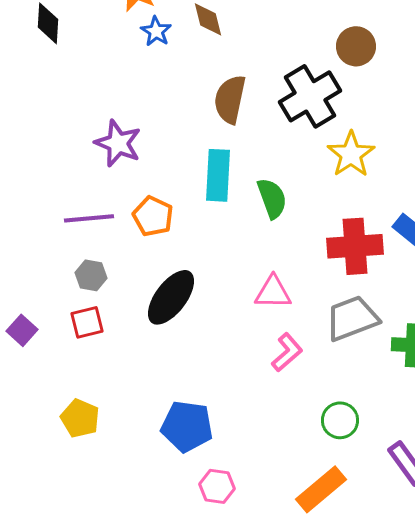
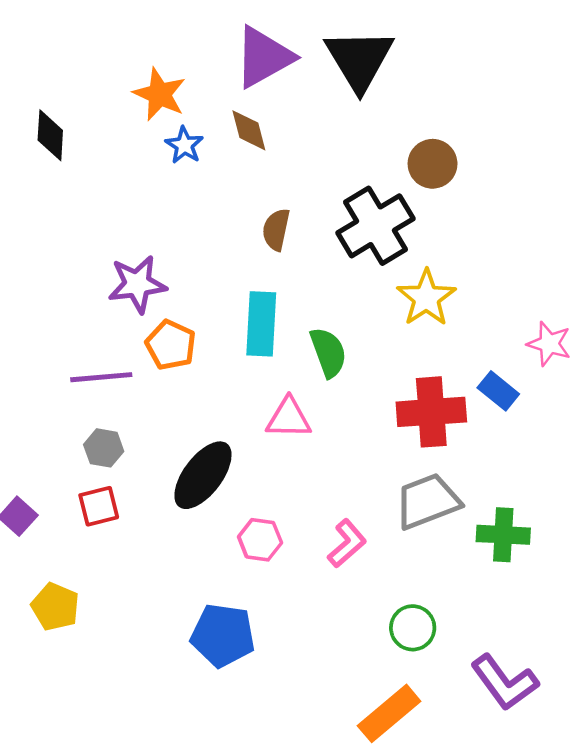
brown semicircle: (230, 99) -> (276, 230), size x0.7
purple star: (118, 143) -> (137, 284), turned -30
orange pentagon: (153, 216) -> (171, 345), moved
pink triangle: (273, 292) -> (289, 418), moved
yellow pentagon: (80, 418) -> (55, 607), moved
pink hexagon: (217, 486) -> (260, 540), moved

